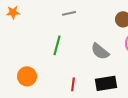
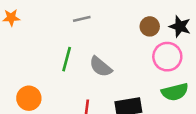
gray semicircle: (100, 51) -> (101, 67), moved

